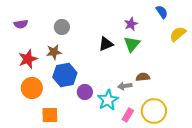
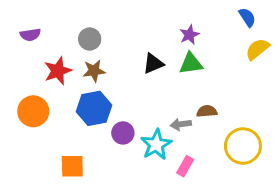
blue semicircle: (162, 12) -> (247, 17), moved
green triangle: (132, 44) -> (191, 64), turned 42
brown star: (54, 52) -> (94, 71), moved
red star: (28, 59) -> (58, 71), moved
orange circle: (32, 88) -> (33, 111), moved
yellow circle: (154, 111) -> (243, 146), moved

